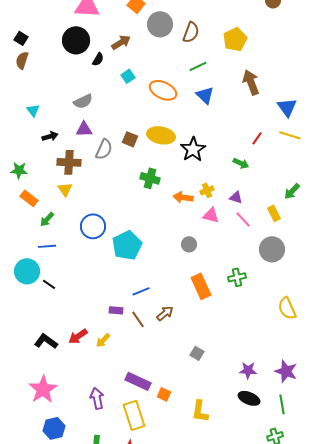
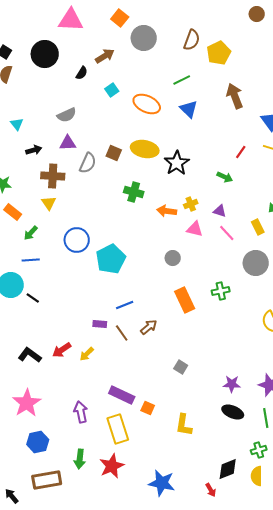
brown semicircle: (191, 32) -> (192, 40), moved
black circle: (76, 40) -> (45, 54), moved

